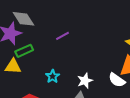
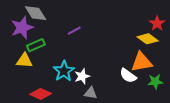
cyan star: (53, 76) -> (64, 71), size x1.5
white star: (85, 81) -> (82, 76), moved

